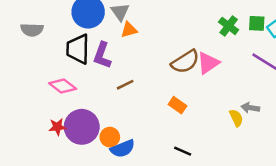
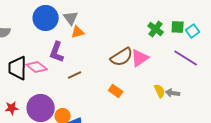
black trapezoid: (78, 49) -> (18, 68), moved
pink diamond: (63, 86) -> (37, 67), moved
yellow semicircle: (236, 118) -> (160, 91), moved
red star: (57, 127) -> (12, 108), moved

